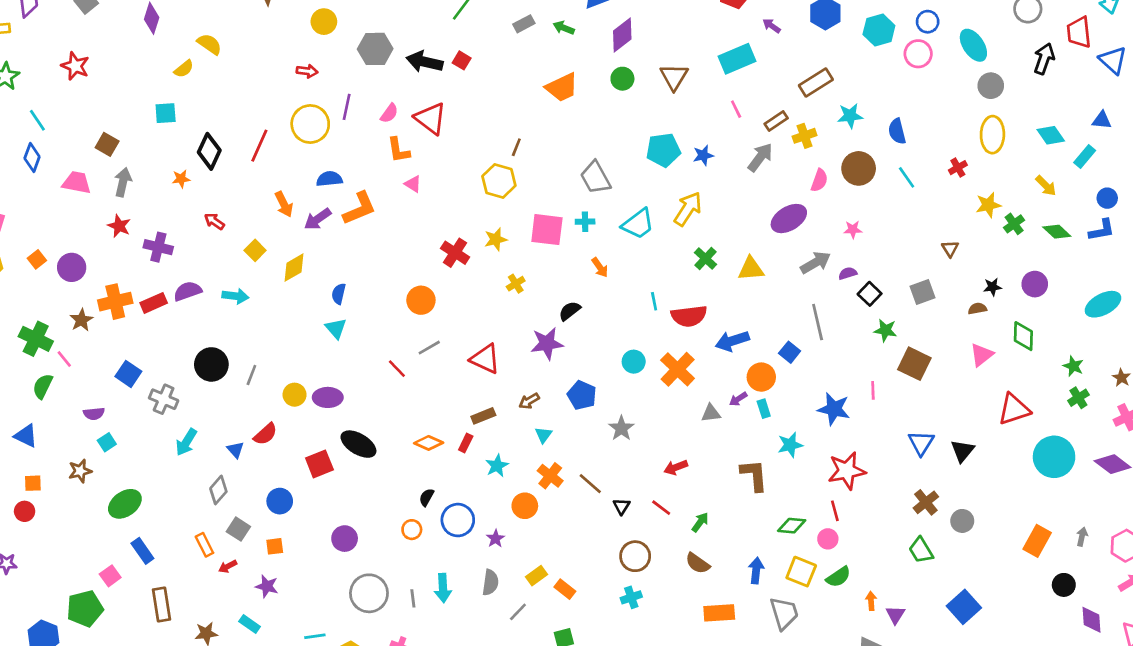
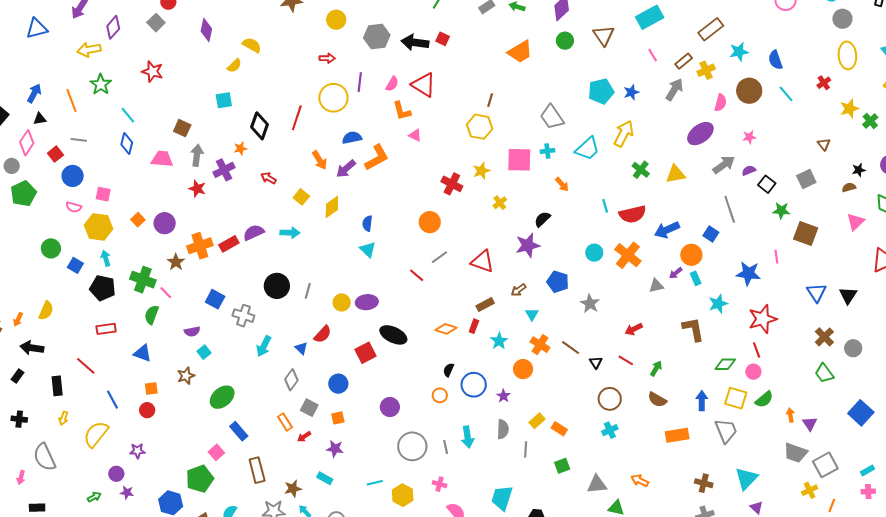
purple cross: (158, 247) -> (224, 170), moved, turned -35
gray line: (518, 612) -> (526, 449), turned -35

